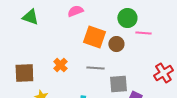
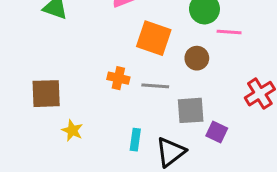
brown circle: (116, 44) -> (197, 58), moved
orange cross: (60, 65) -> (118, 78), moved, turned -32

